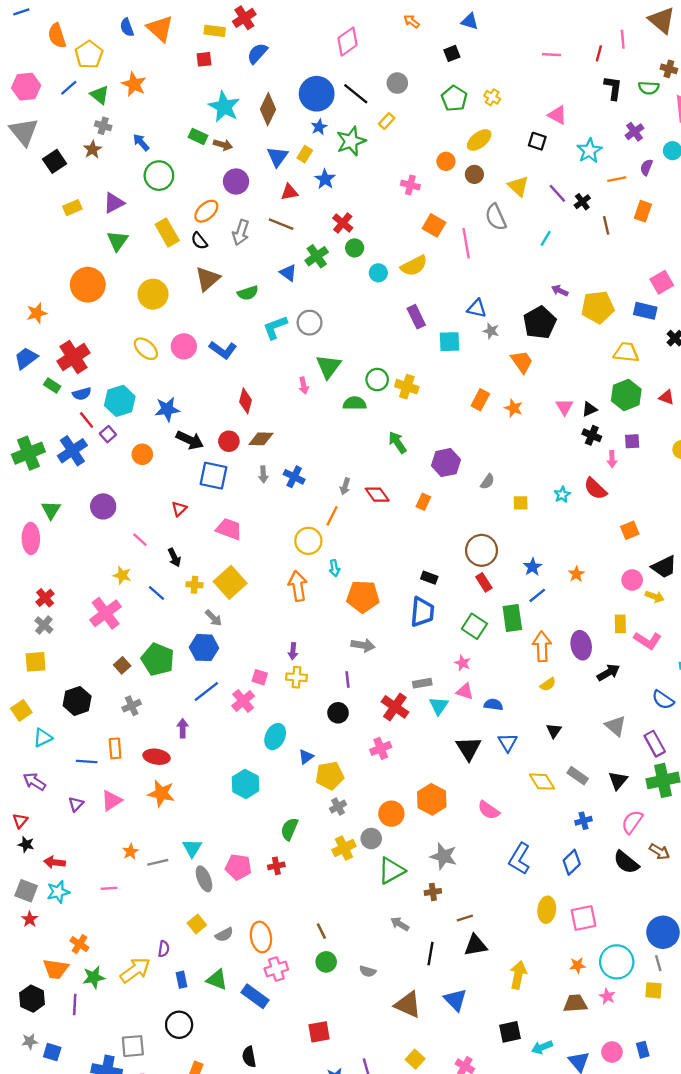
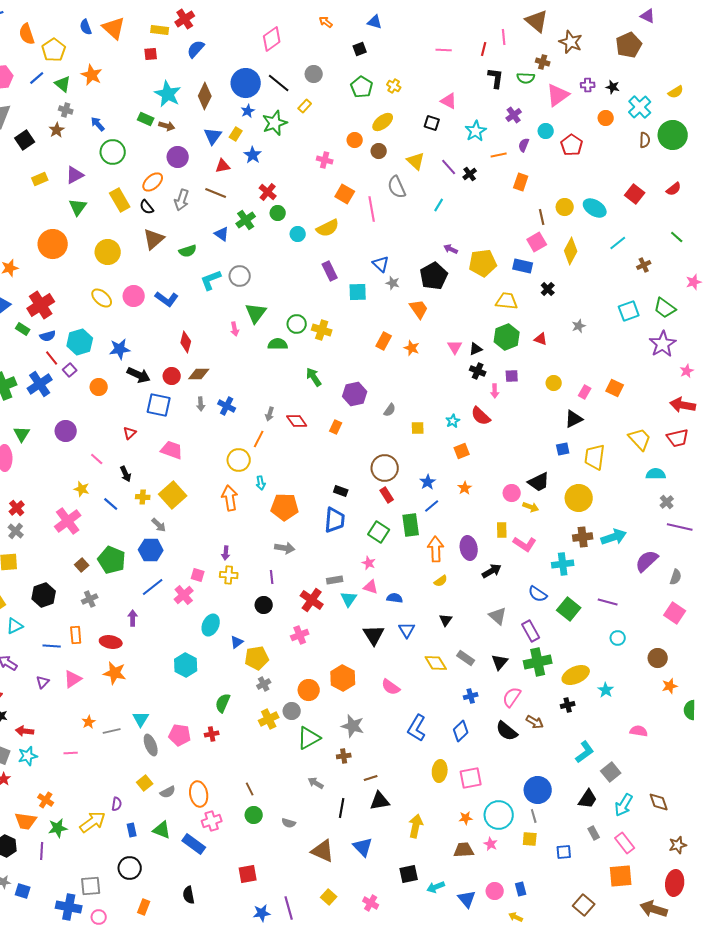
brown line: (606, 225) -> (542, 217), moved
blue triangle: (477, 308) -> (381, 264), turned 30
orange square: (630, 530) -> (462, 451), moved

